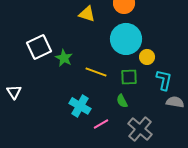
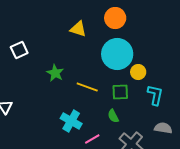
white square: (39, 47) -> (19, 50), moved, size x0.7
gray semicircle: (175, 102) -> (163, 128), moved

